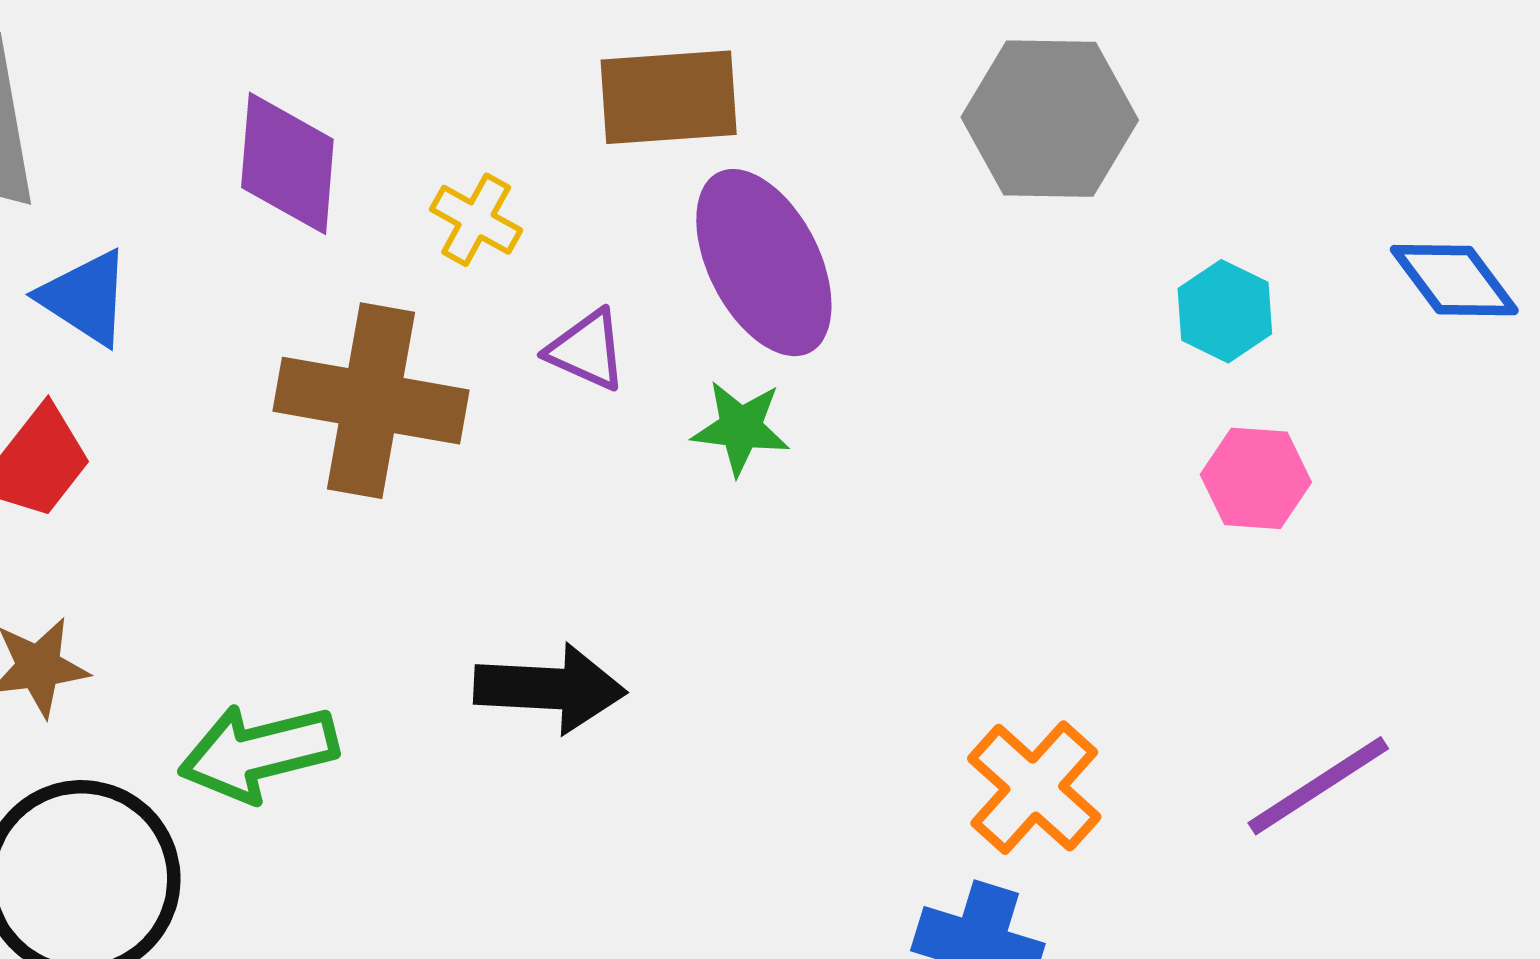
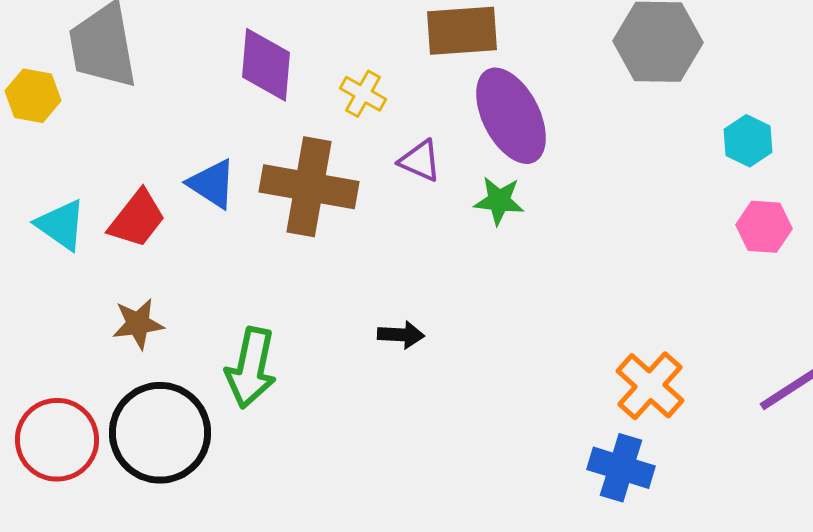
blue triangle: (85, 298) -> (212, 184), moved
black arrow: (550, 688) -> (401, 335), size x0.6
green arrow: (258, 753) -> (251, 368), turned -64

